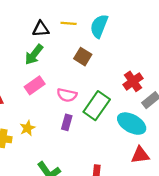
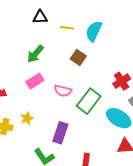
black triangle: (41, 29) -> (40, 17), moved
purple rectangle: (67, 122) -> (60, 133), moved, size x1.5

